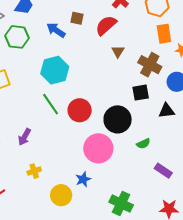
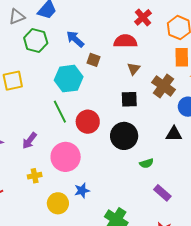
brown square: (77, 18) -> (93, 60), moved
red semicircle: (106, 25) -> (125, 41), turned 35
black square: (141, 93) -> (129, 99), moved
pink circle: (98, 148) -> (66, 157), moved

